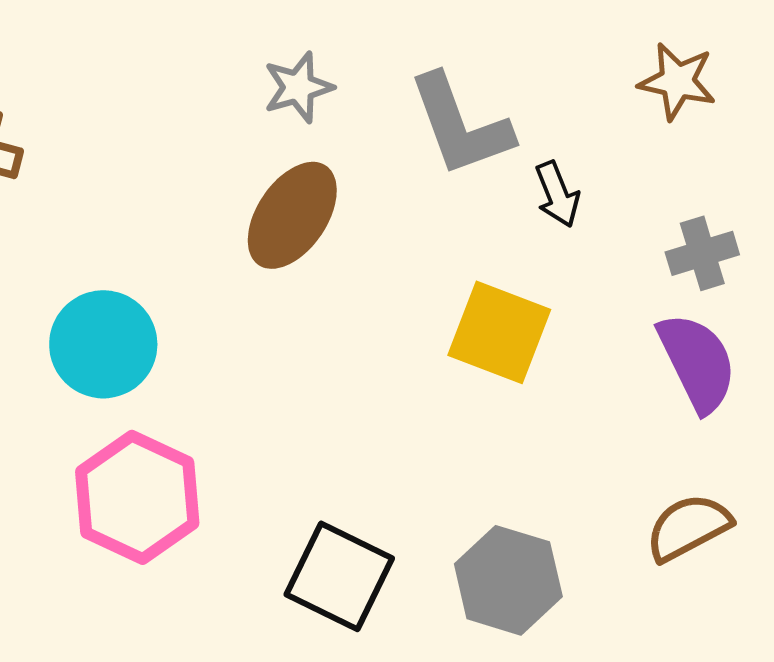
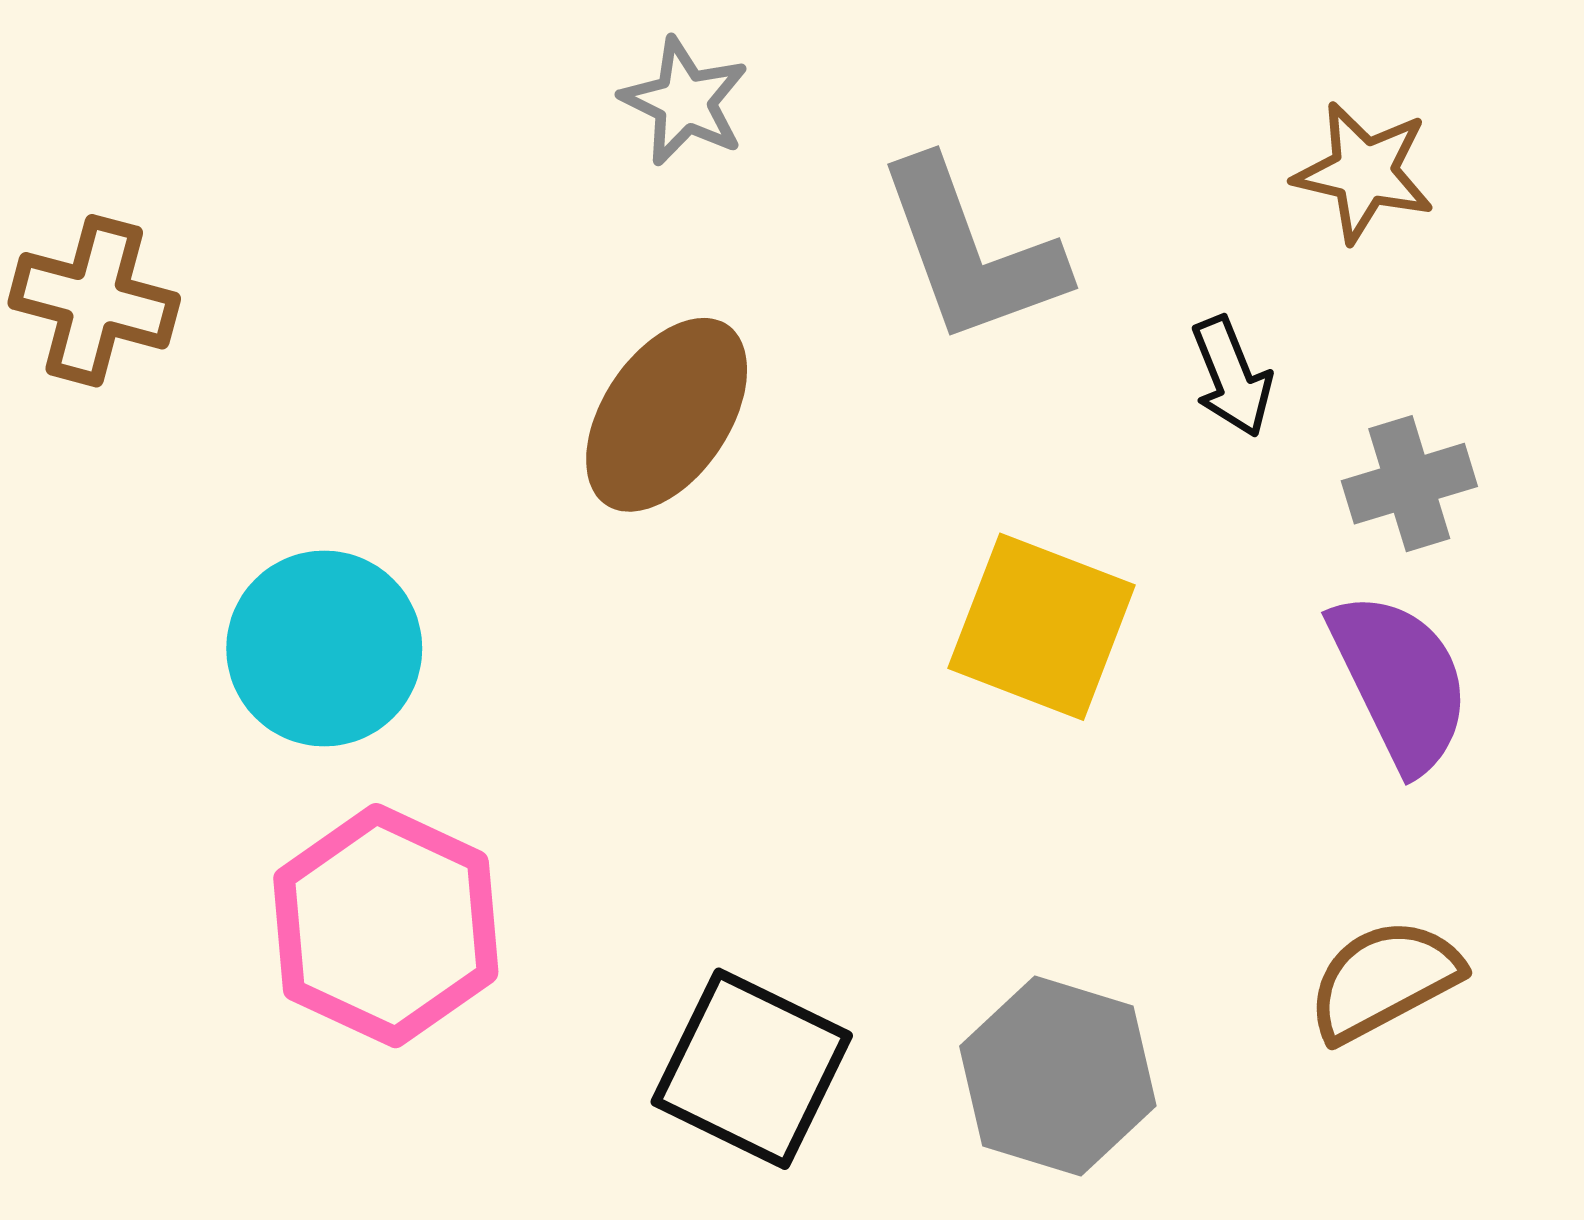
gray star: (298, 87) -> (685, 101), moved, turned -30
black arrow: (557, 194) -> (1232, 377), moved

